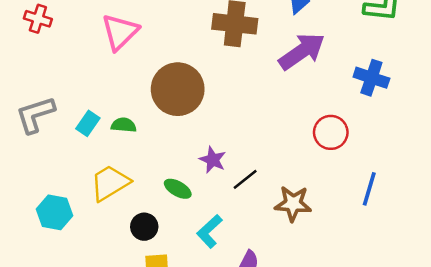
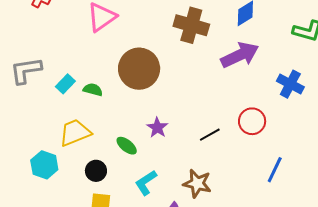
black line: (245, 179) -> (210, 135), moved
brown star: (293, 204) -> (197, 183), moved
cyan hexagon: (54, 212) -> (44, 165), moved

